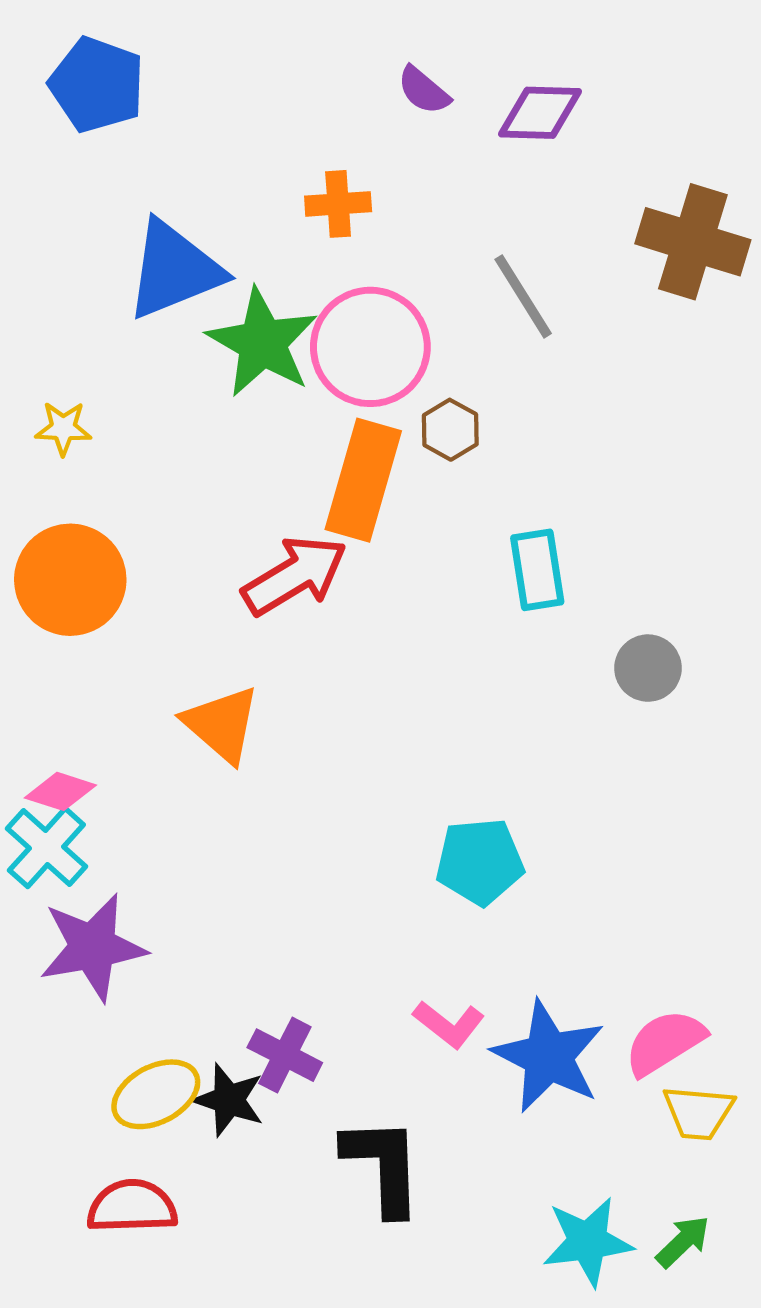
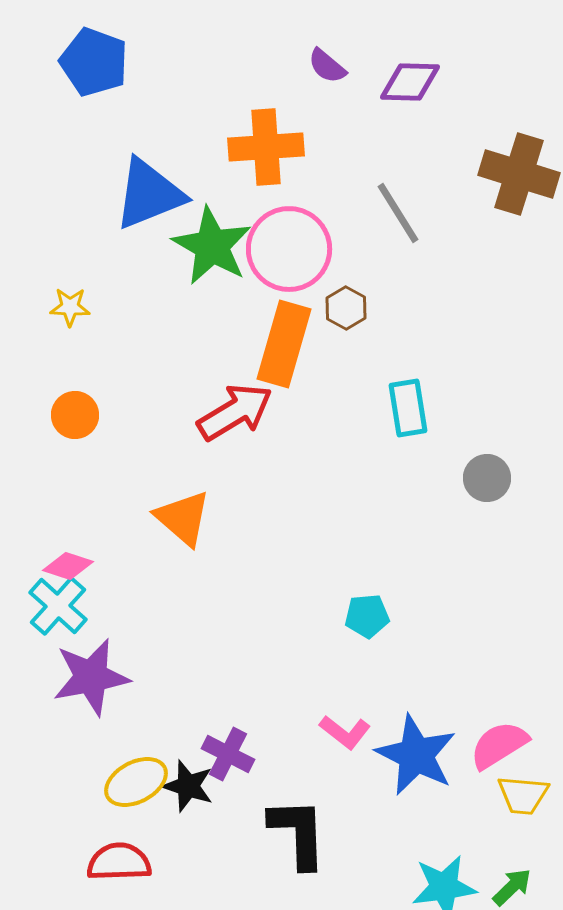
orange cross: (338, 204) -> (266, 147), size x1.6
orange circle: (70, 580) -> (75, 415), size x0.6
cyan pentagon: (480, 862) -> (367, 616), size x0.7

